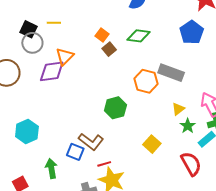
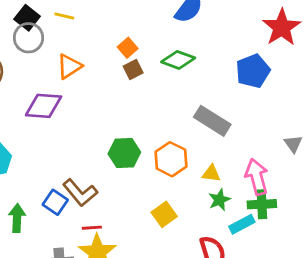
purple diamond: (52, 71) -> (44, 106), moved
orange hexagon: (146, 81) -> (171, 159), moved
yellow triangle: (178, 109) -> (211, 174), turned 32

